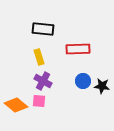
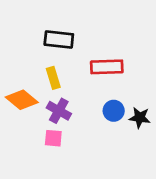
orange diamond: (16, 105) -> (22, 100), moved

